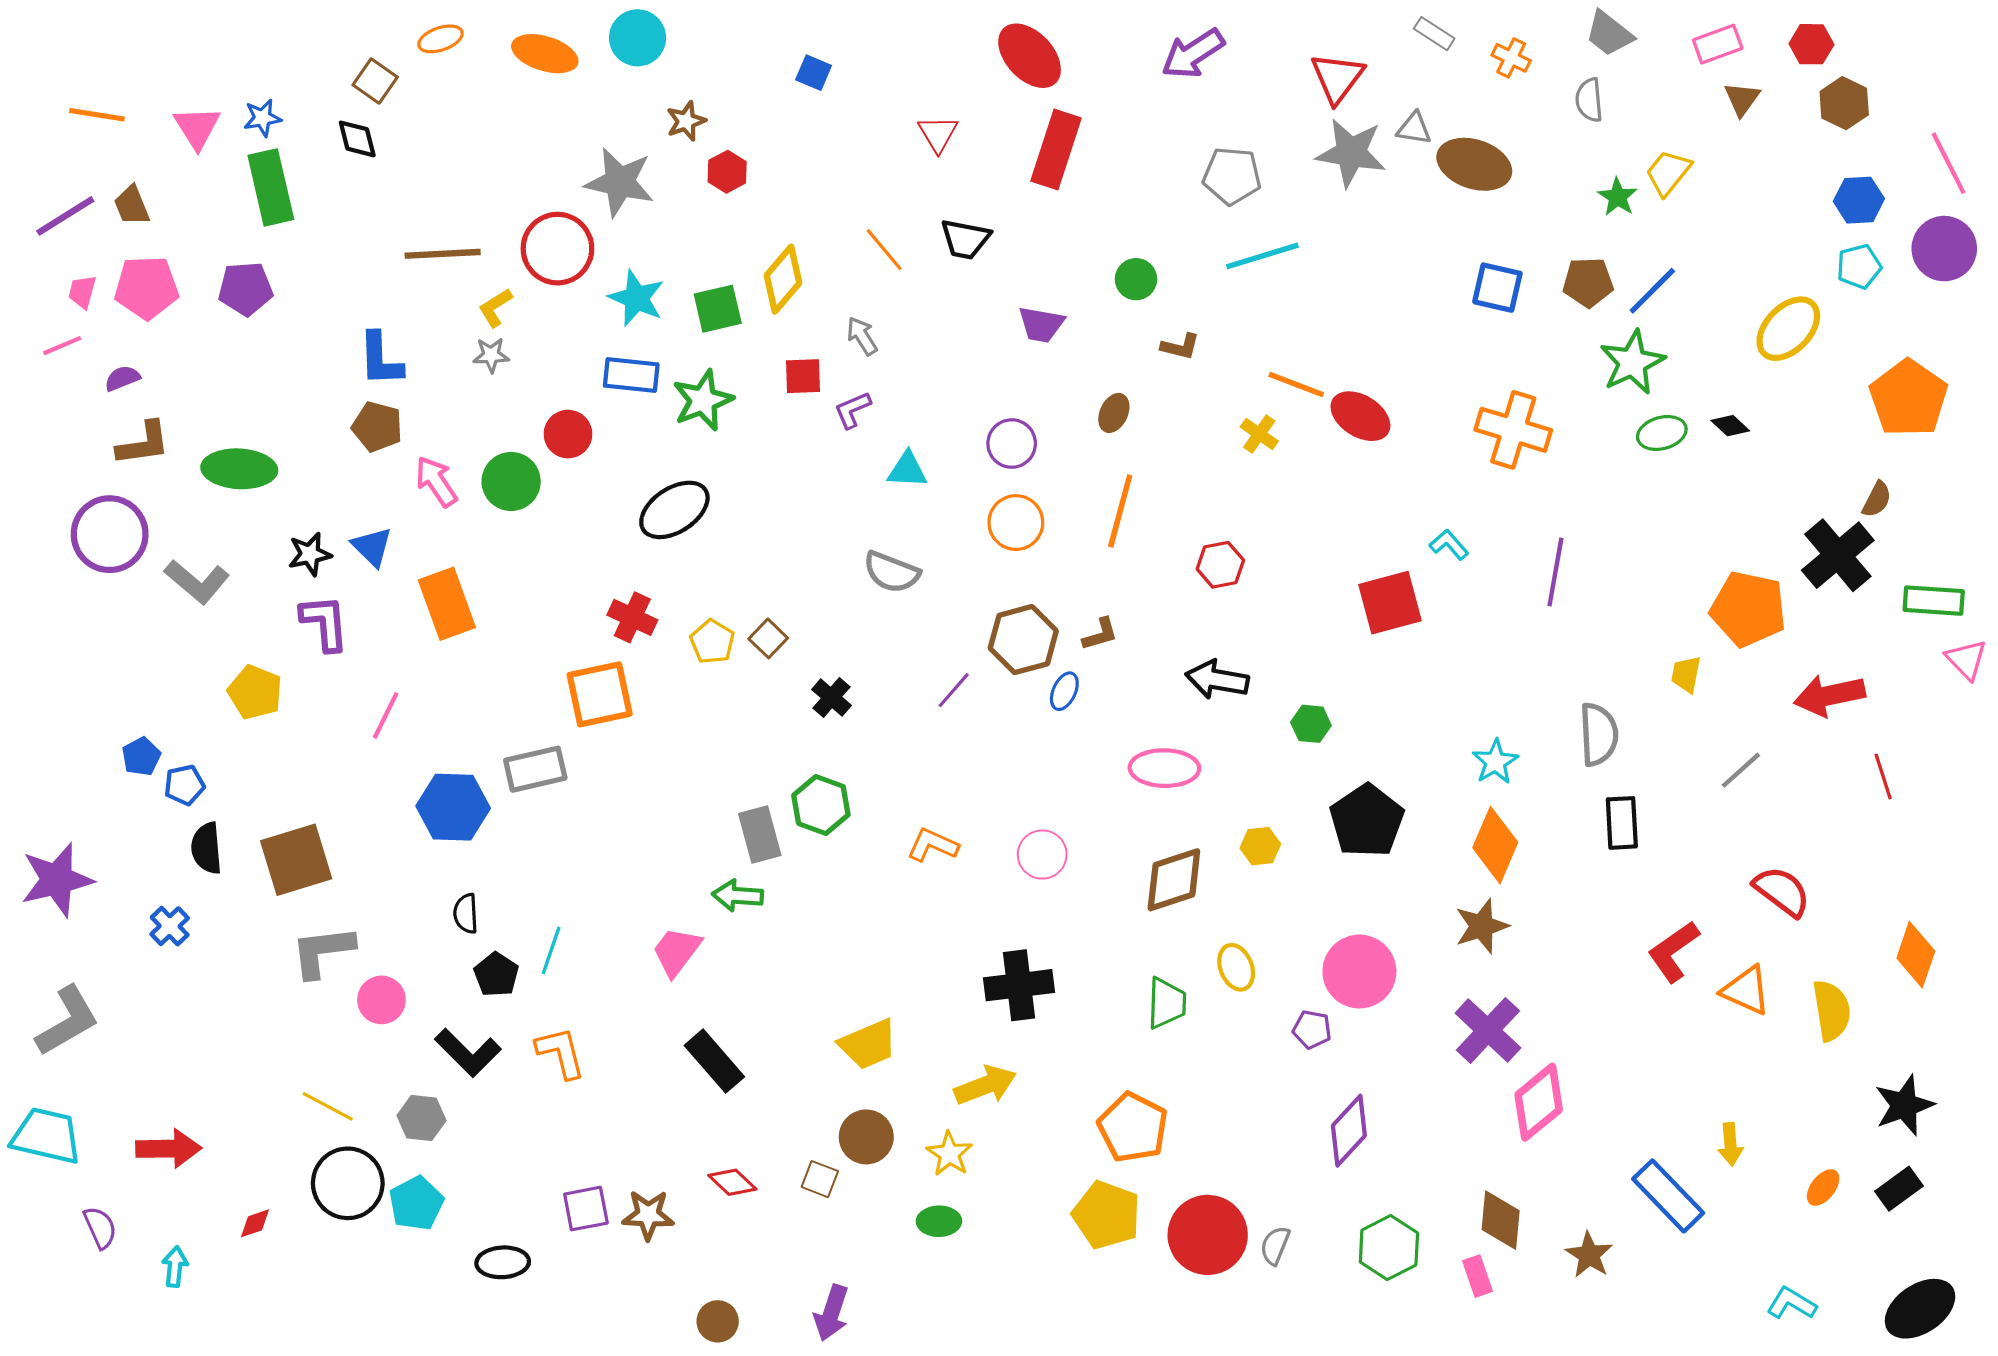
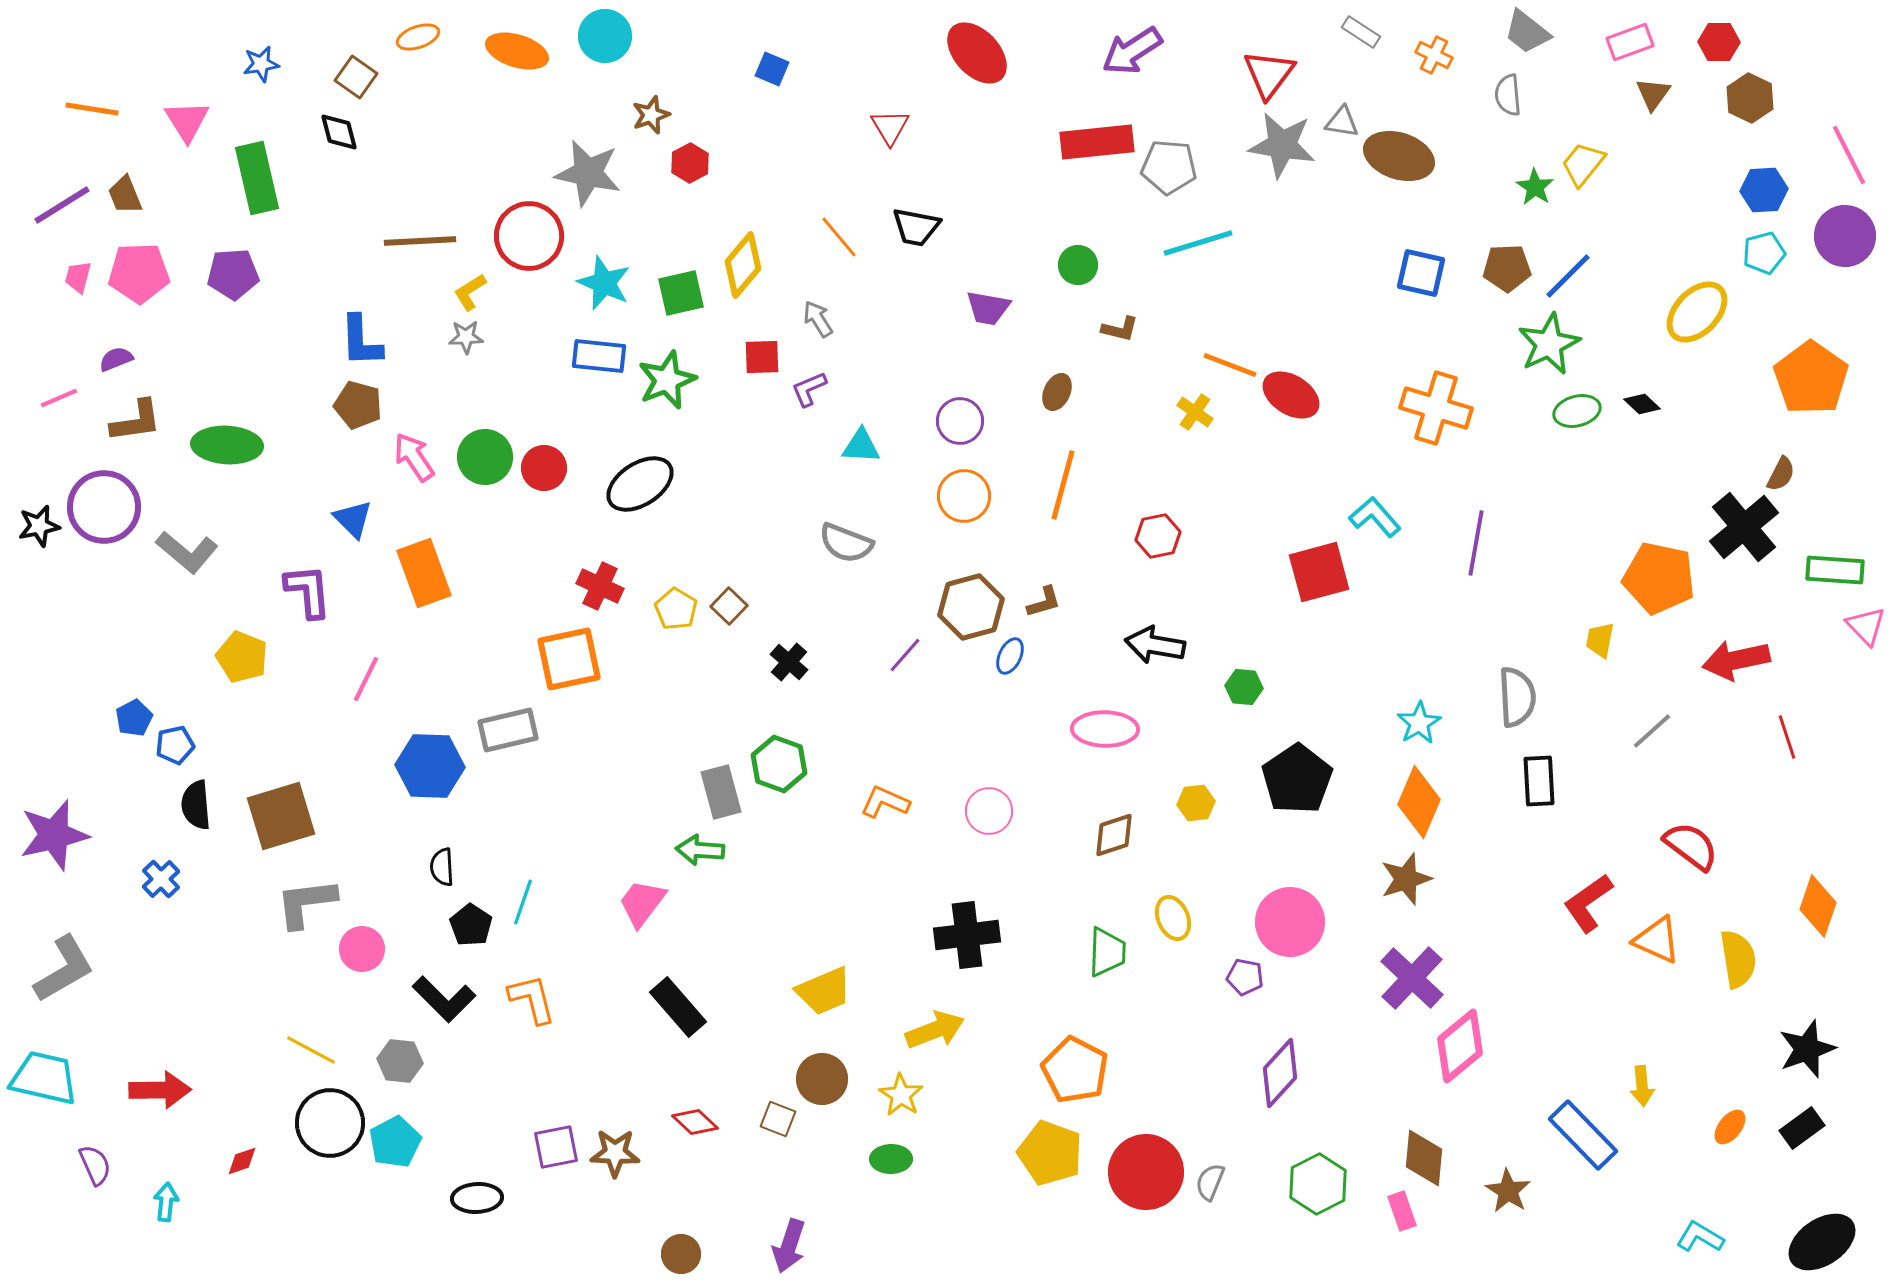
blue star: (262, 118) -> (261, 64), moved
red rectangle: (1056, 150) -> (1097, 142), moved, turned 66
pink line: (62, 346) -> (59, 398), moved
red circle: (568, 434) -> (544, 468), moved
cyan L-shape: (1449, 545) -> (1375, 517), size x1.4
black star: (310, 554) -> (39, 526), moved
brown diamond: (1174, 880) -> (1114, 835), size x0.7

